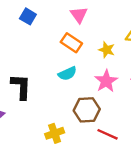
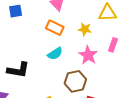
blue square: (28, 16) -> (16, 11), turned -32
black L-shape: (21, 87) -> (18, 70), turned 105

